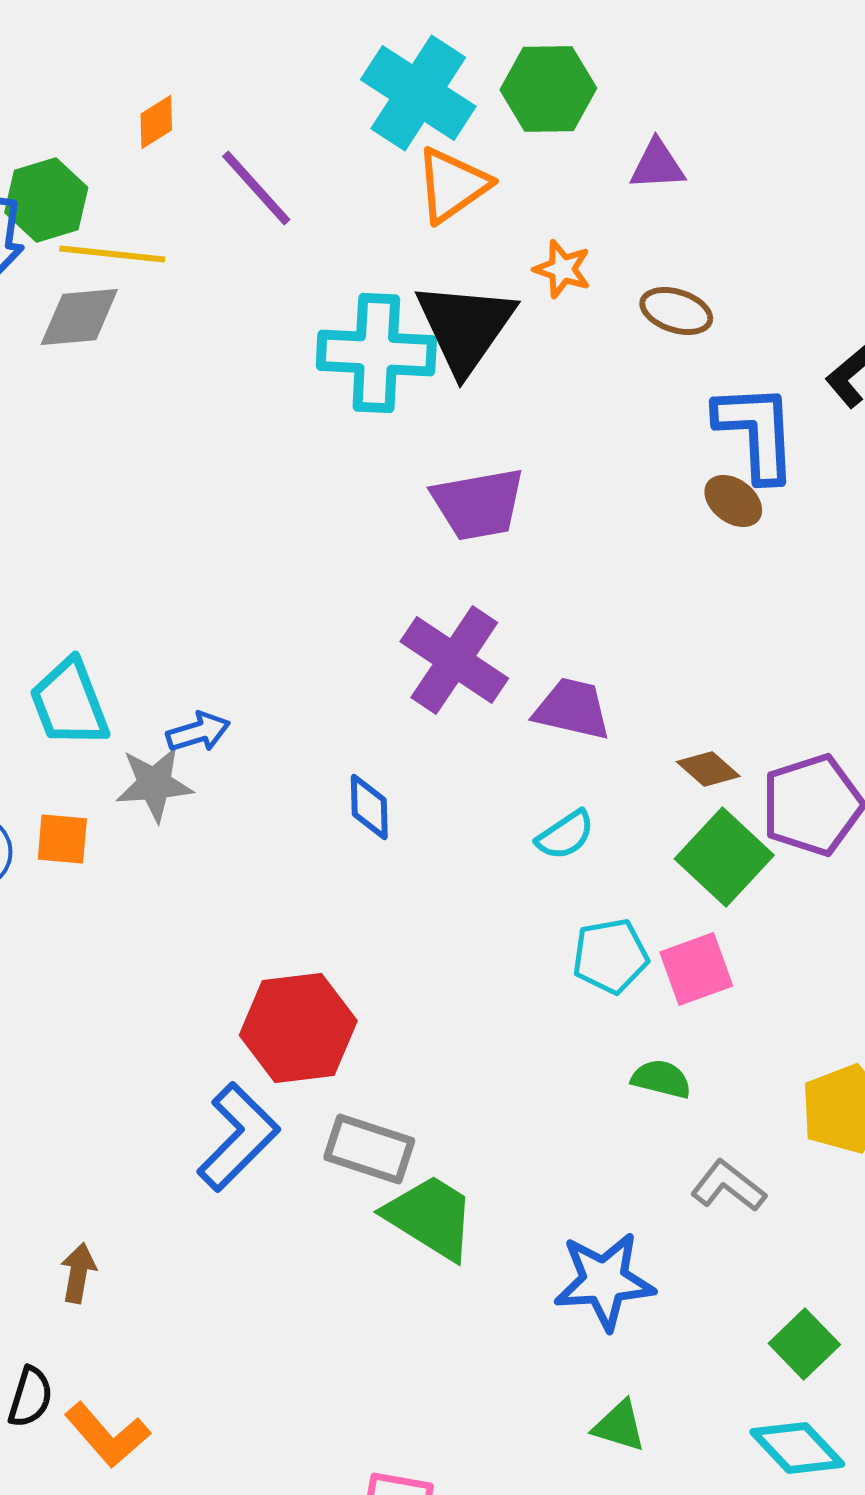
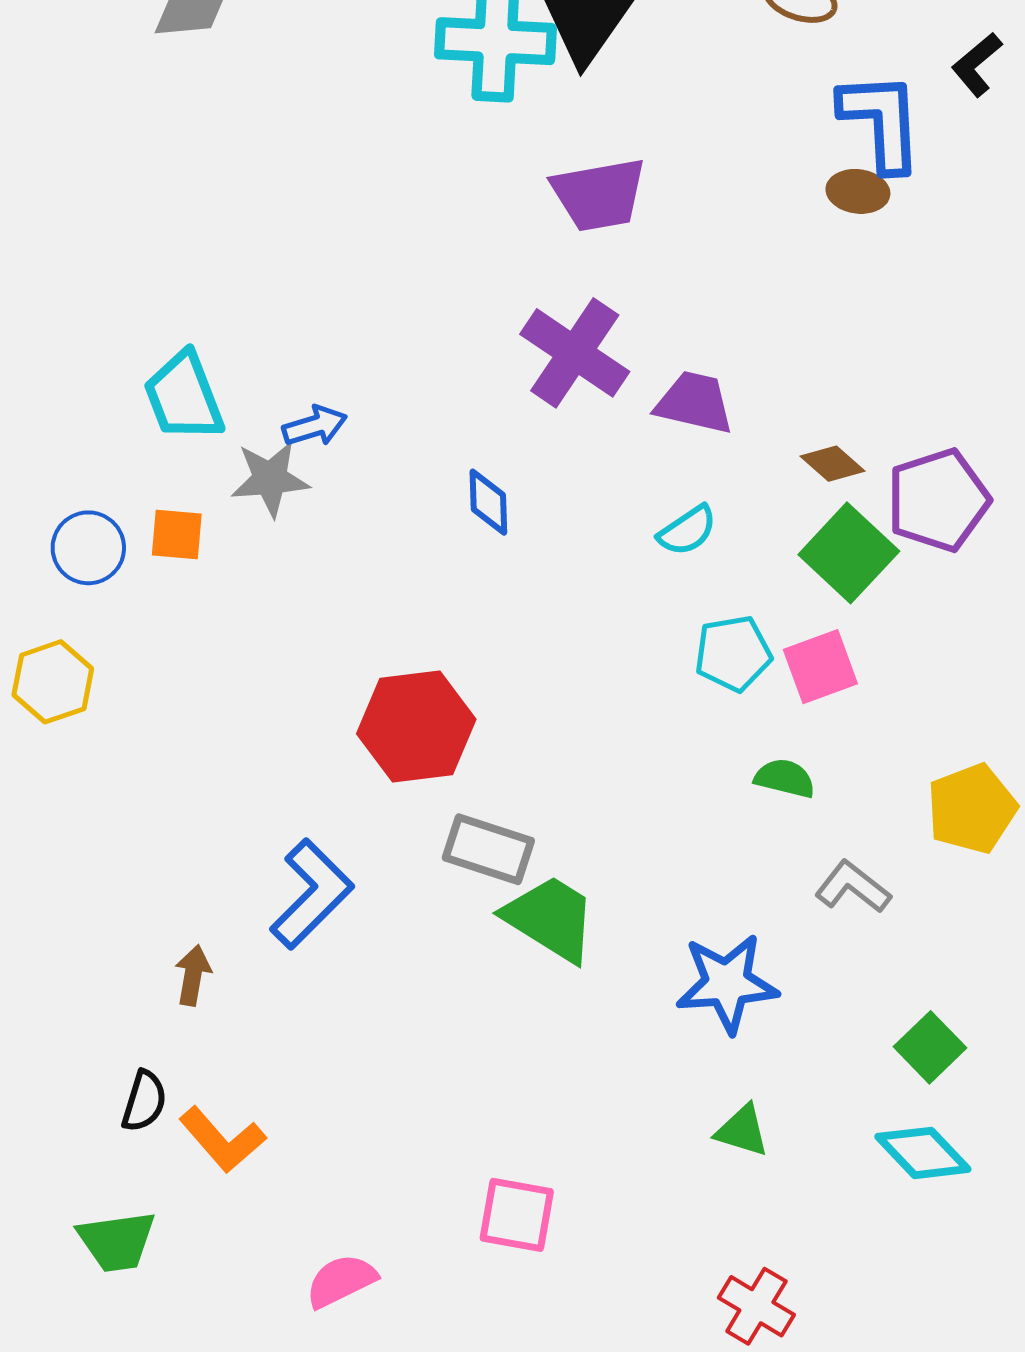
brown ellipse: (733, 501) -> (858, 191), turned -30
blue L-shape: (238, 1137) -> (312, 894), moved

